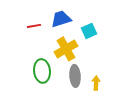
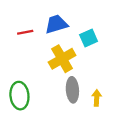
green ellipse: (42, 71) -> (19, 96), moved

